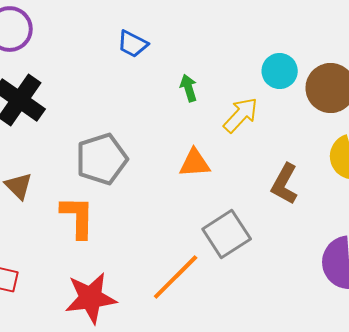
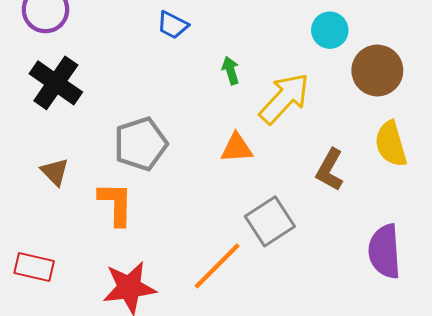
cyan circle: (280, 71) -> (330, 30), moved
yellow arrow: (241, 115) -> (284, 98), size x1.4

